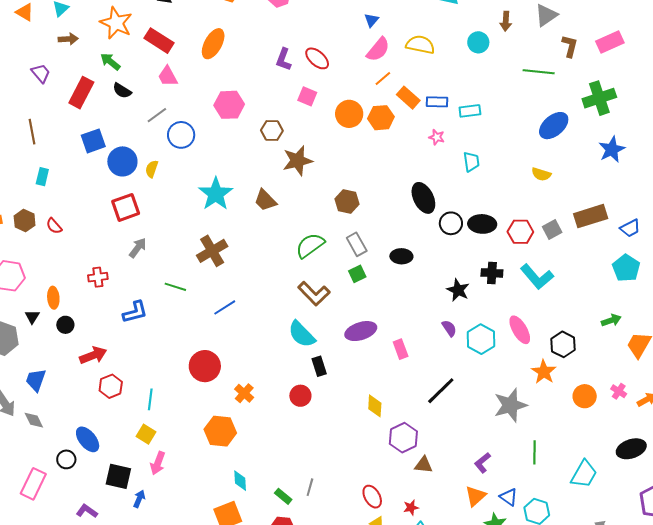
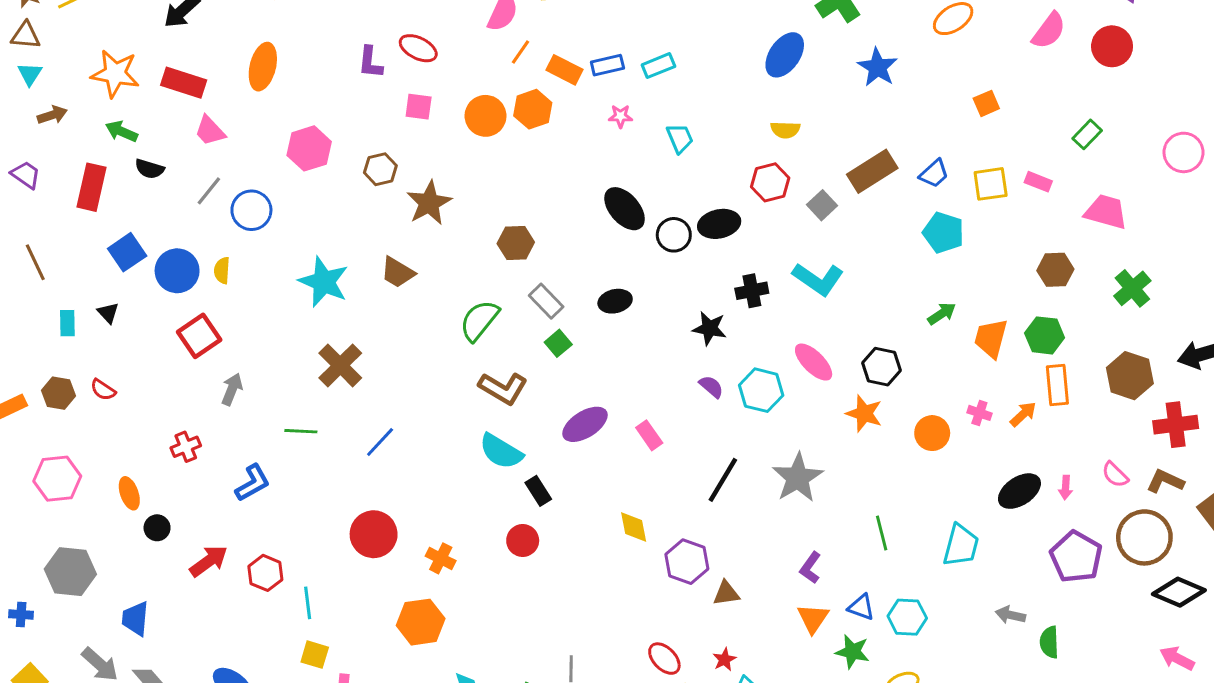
red hexagon: (520, 232) -> (770, 182), moved
black triangle: (32, 317) -> (108, 313), moved
red hexagon: (111, 386) -> (265, 573), moved
gray star: (510, 405) -> (798, 478), moved

